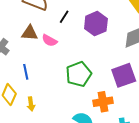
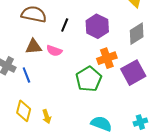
blue line: (26, 72) -> (26, 75), moved
orange cross: (103, 102) -> (107, 58), moved

